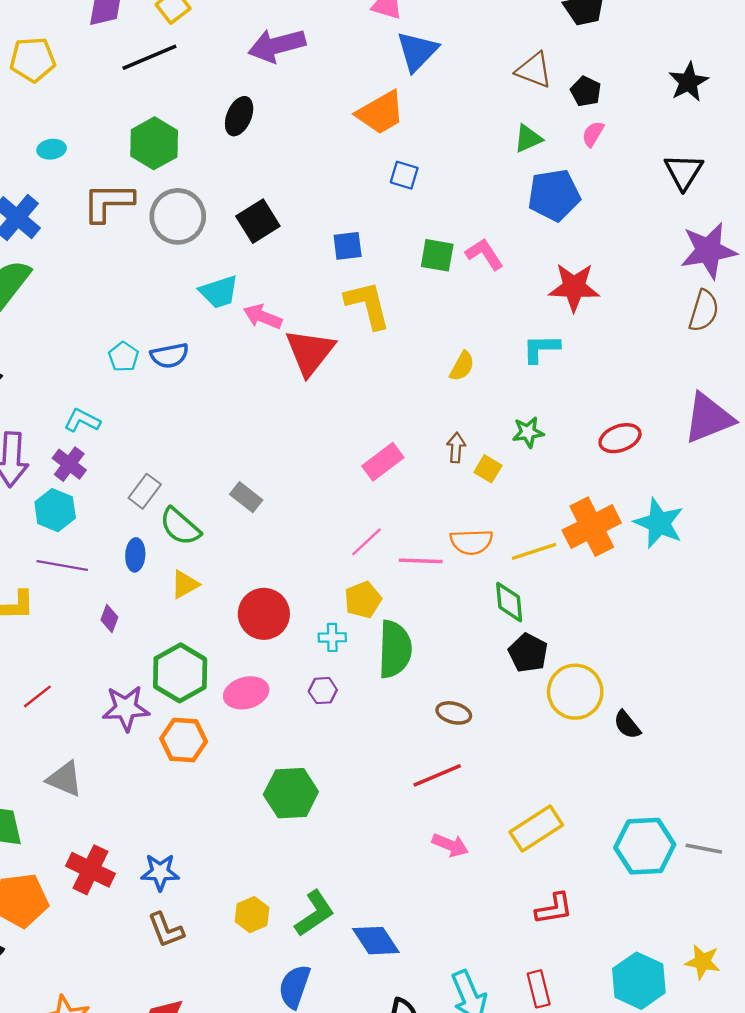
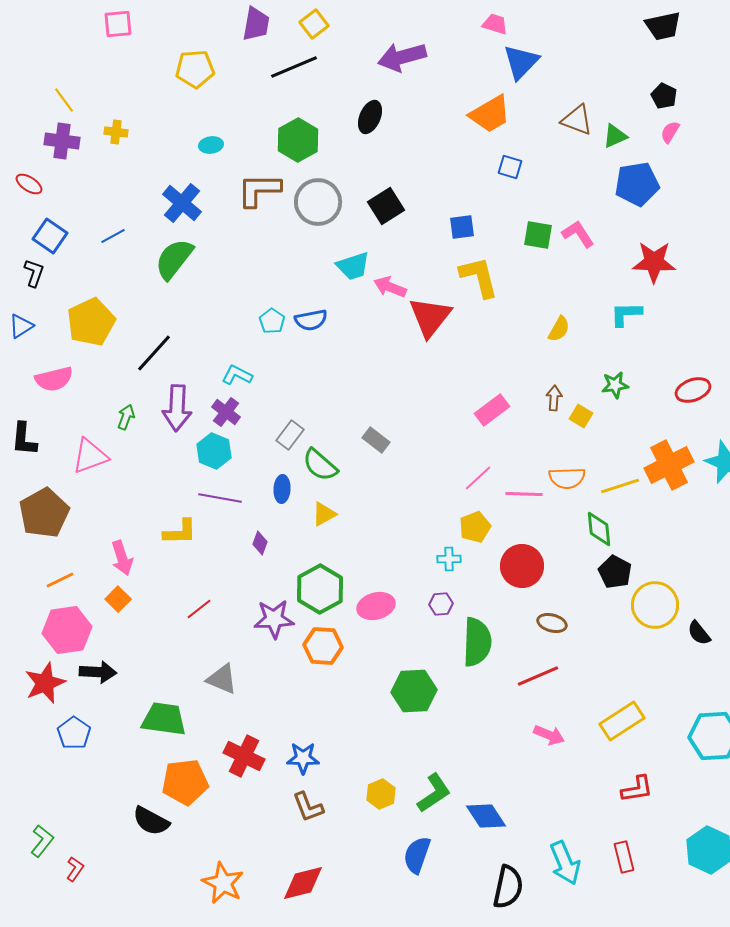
brown triangle: (534, 70) -> (577, 120), moved
red circle: (264, 614) -> (522, 566), moved
green semicircle: (395, 649) -> (477, 642), moved

